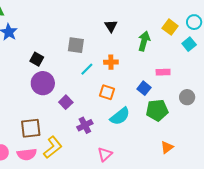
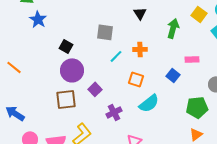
green pentagon: (157, 110) -> (197, 107), moved
brown square: (31, 128) -> (66, 99), moved

